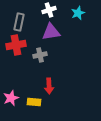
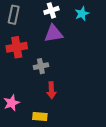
gray rectangle: (19, 22) -> (14, 15), moved
gray cross: (40, 55) -> (41, 66), moved
yellow rectangle: (34, 102) -> (40, 117), moved

